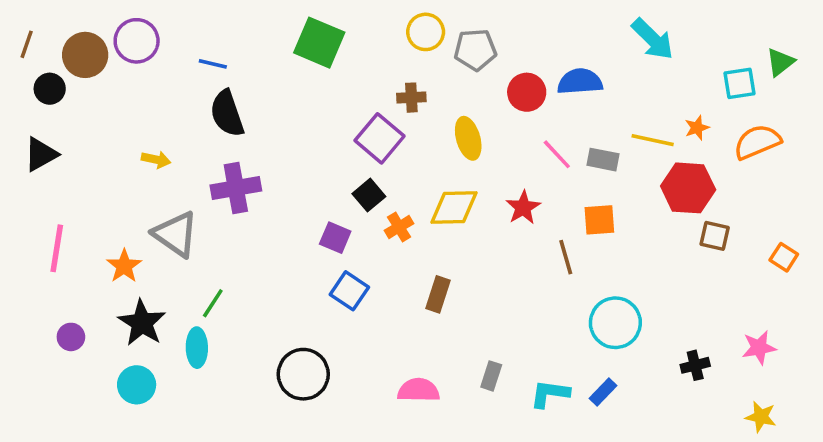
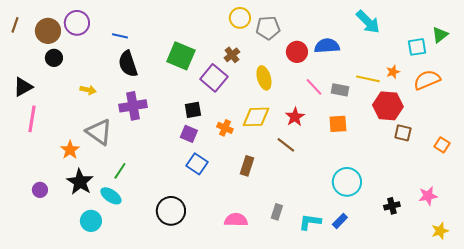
green square: (319, 43) -> (181, 56), moved
black circle: (50, 89) -> (54, 58), moved
brown cross: (411, 98) -> (232, 55), turned -35
black square: (369, 195) -> (193, 110), moved, turned 30
orange cross: (399, 227) -> (225, 128), turned -35
pink line: (57, 248) -> (32, 119), moved
brown line: (566, 257) -> (286, 145), moved, turned -36
cyan ellipse: (197, 348) -> (111, 196), turned -55
cyan circle: (137, 385) -> (91, 221), moved
yellow star: (761, 417) -> (440, 231), moved, turned -30

